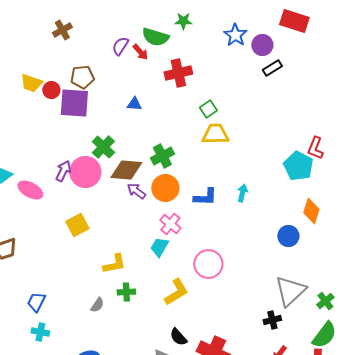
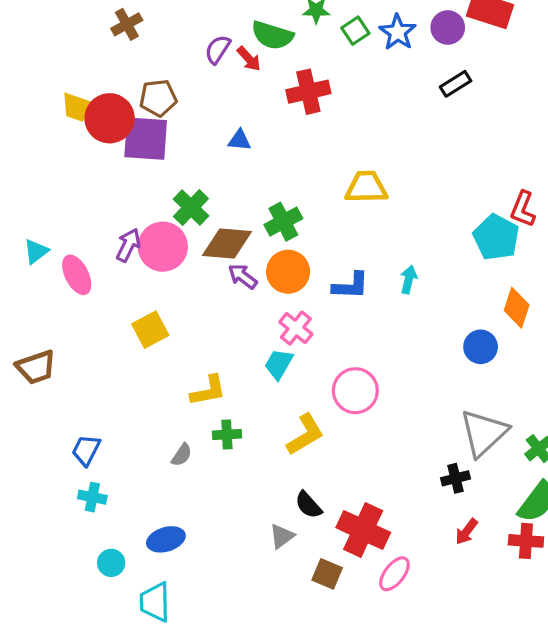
purple circle: (262, 45) -> (448, 27), moved
red circle: (51, 90) -> (110, 118), size x1.8
green square: (208, 109) -> (355, 31), moved
pink ellipse: (30, 190) -> (77, 275), turned 35

